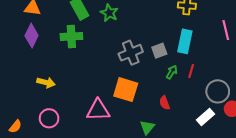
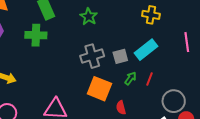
green star: (109, 13) -> (89, 17), moved
cyan rectangle: (185, 41) -> (146, 50), turned 35
orange square: (126, 90) -> (99, 89), moved

